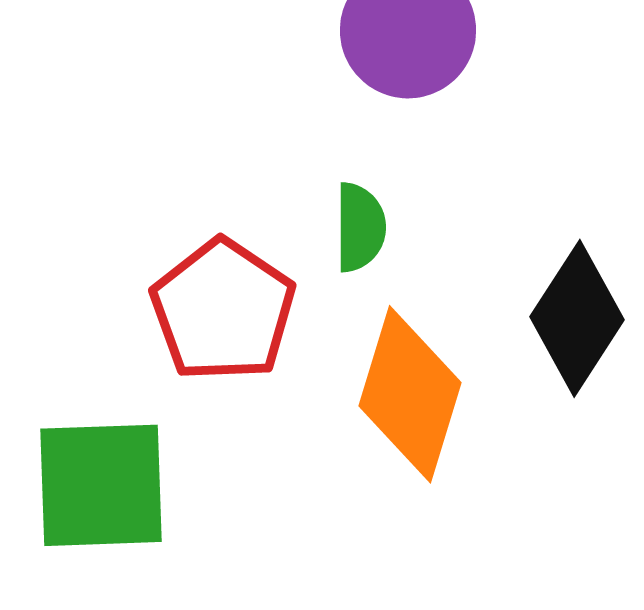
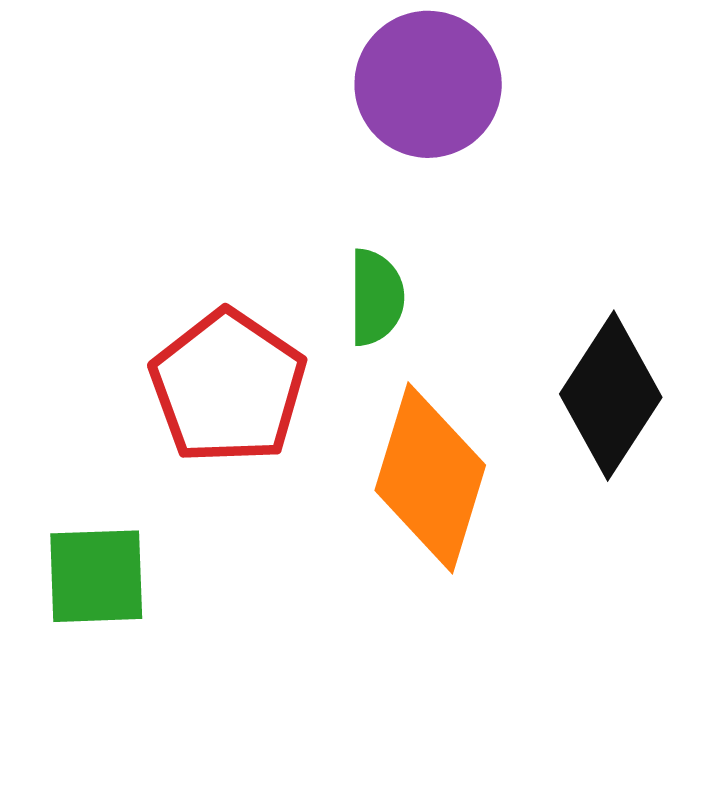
green square: (101, 485) -> (96, 576), size x0.7

